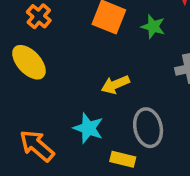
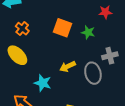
cyan star: (88, 128) -> (43, 83), moved
gray ellipse: (148, 128) -> (93, 73), moved

